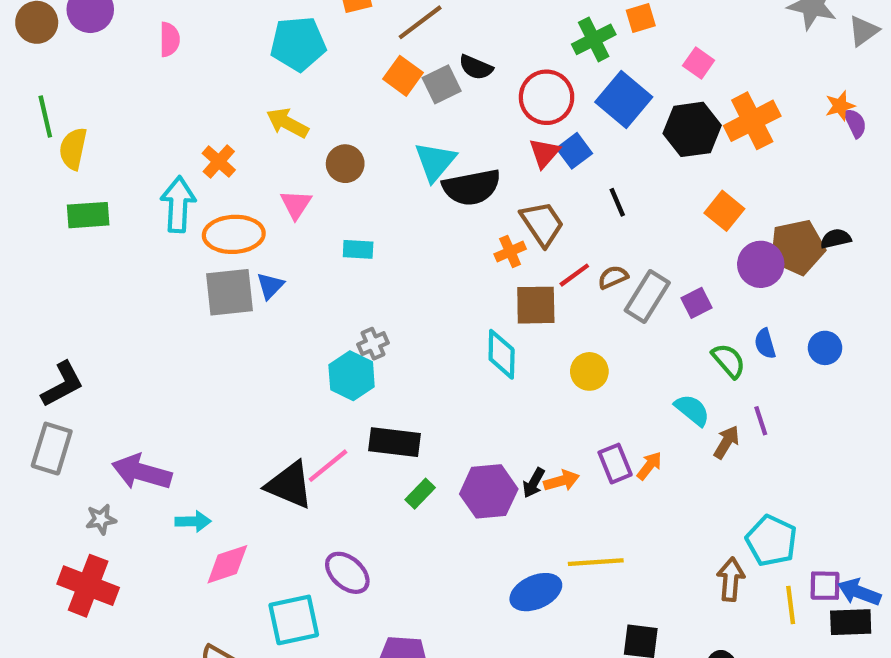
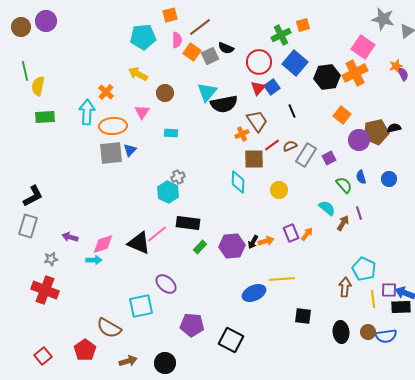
pink semicircle: (170, 39) -> (177, 40), moved
pink square: (699, 63) -> (363, 47), moved, size x1.6
purple arrow: (142, 472) -> (70, 237), size x0.6
pink diamond: (227, 564) -> (103, 244), moved

